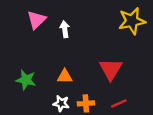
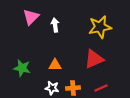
yellow star: (132, 21) -> (100, 27), moved
red triangle: (111, 69) -> (94, 59), turned 35

